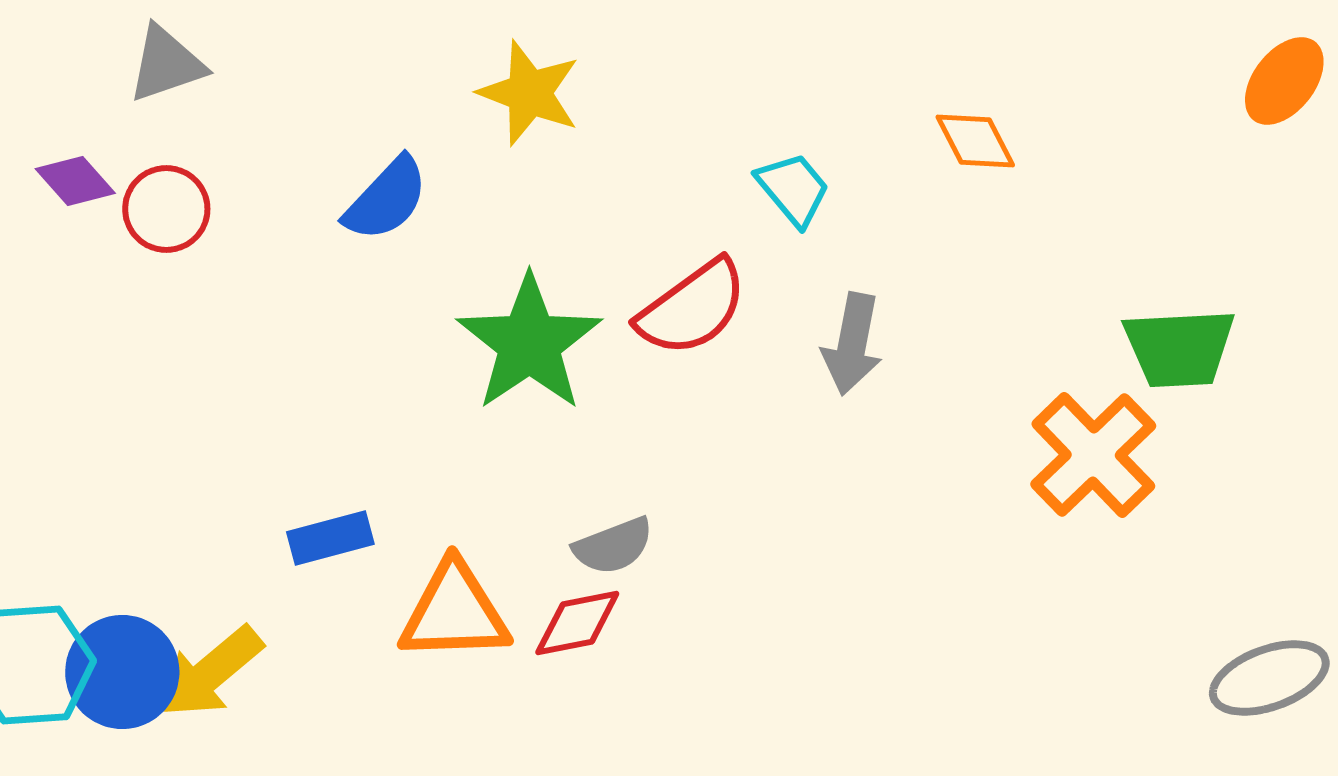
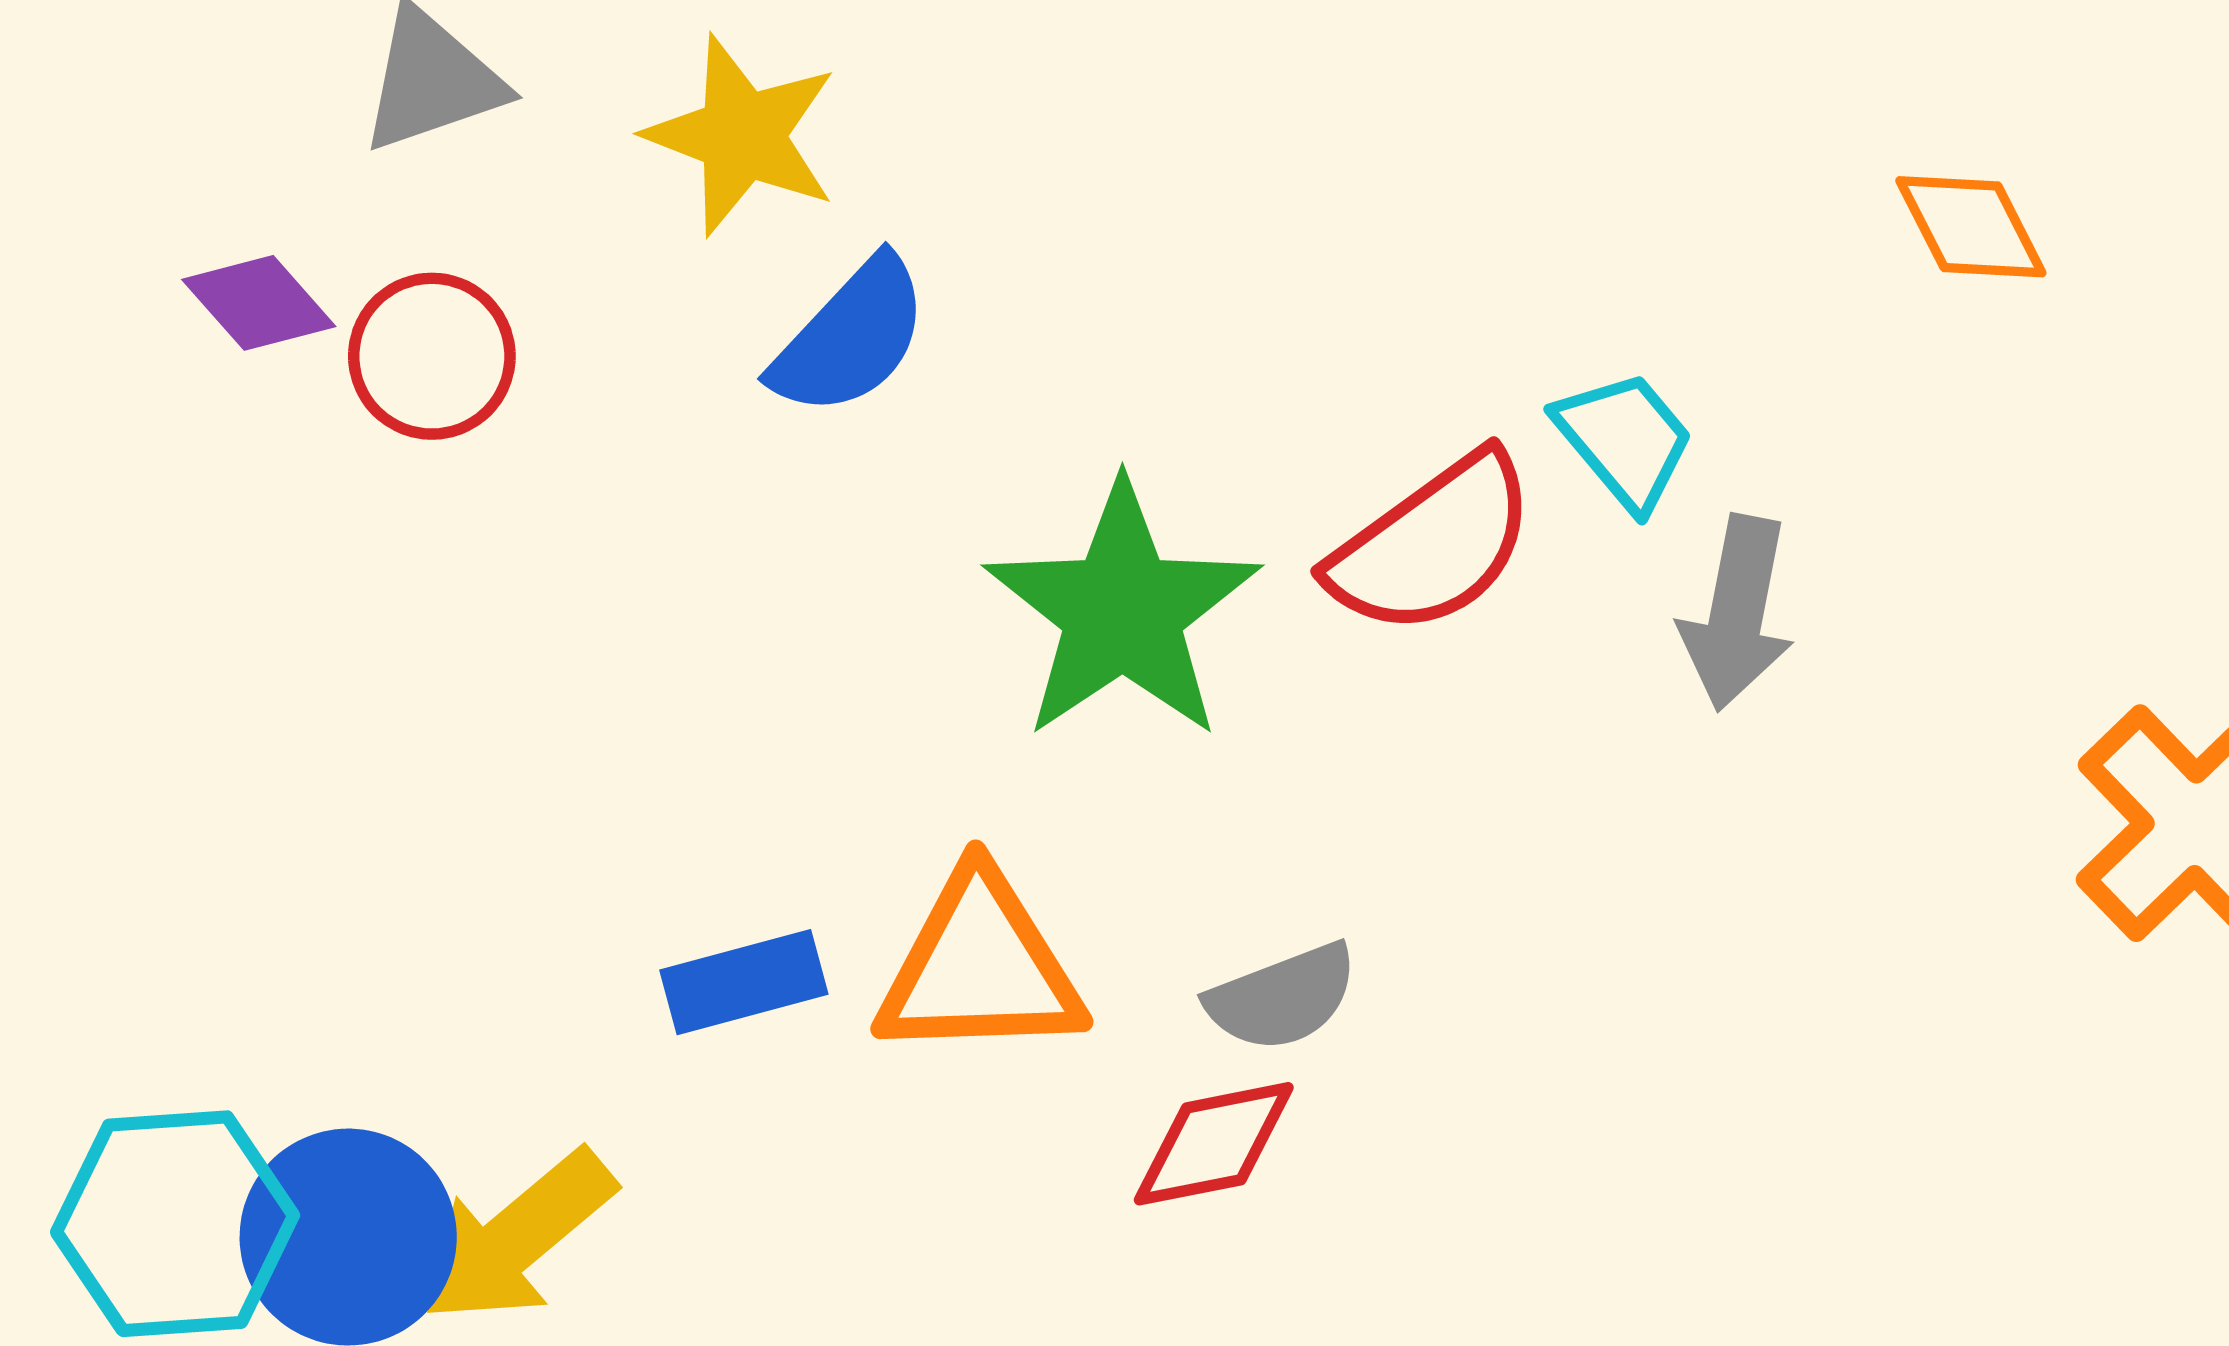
yellow star: (529, 93) -> (742, 136), moved
cyan trapezoid: (793, 189) -> (1625, 440), moved
orange triangle: (454, 612) -> (980, 967), moved

